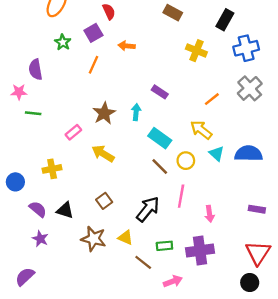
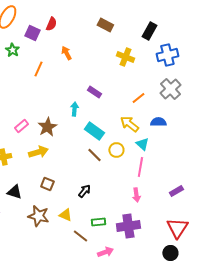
red semicircle: (109, 12) -> (51, 24), turned 48
purple square: (93, 33) -> (32, 33), moved, turned -35
orange arrow: (127, 46) -> (66, 53), turned 56
brown star: (104, 113) -> (47, 127), moved
yellow arrow: (103, 154) -> (38, 152), moved, turned 132
blue semicircle: (249, 154) -> (158, 122), moved, size x0.7
pink line: (181, 196) -> (140, 167), moved
brown square: (104, 201) -> (47, 184), turned -32
black arrow: (148, 209) -> (84, 191), size x0.6
purple rectangle: (257, 209) -> (176, 191), turned -40

